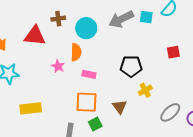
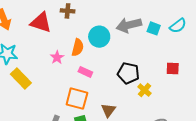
cyan circle: (86, 28) -> (99, 37), moved
yellow cross: (145, 90) -> (144, 90), moved, turned -32
yellow rectangle: (31, 108) -> (21, 79), moved, turned 40

